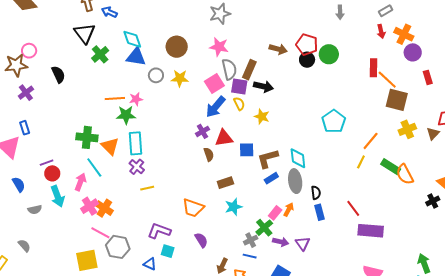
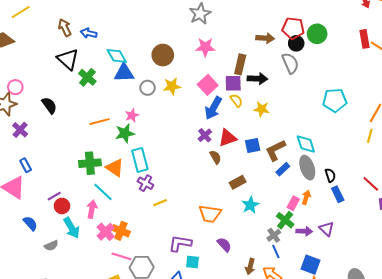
gray semicircle: (229, 69) -> (290, 63), moved
orange line: (115, 98) -> (100, 122), moved
cyan pentagon: (334, 121) -> (335, 100), turned -30
blue line: (250, 256) -> (276, 252), turned 64

